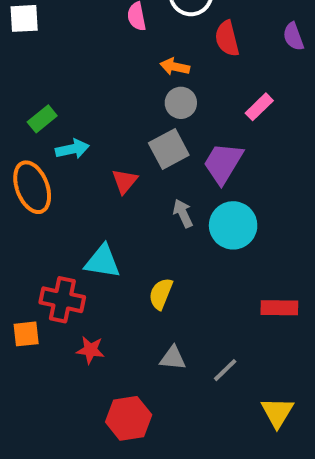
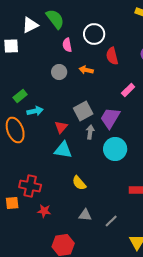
gray circle: (181, 103) -> (59, 72), moved
gray arrow: (183, 213) -> (90, 132), moved, turned 32
cyan triangle: (102, 262) -> (63, 150), moved
yellow semicircle: (161, 294) -> (79, 183), turned -63

